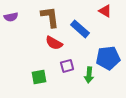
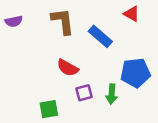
red semicircle: (54, 43) -> (68, 68), moved
purple square: (67, 66) -> (84, 93), moved
green square: (39, 77) -> (49, 109), moved

